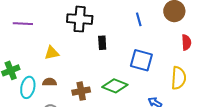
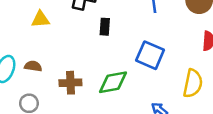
yellow triangle: (52, 53) -> (40, 19), moved
green diamond: (115, 86) -> (113, 82), turned -40

